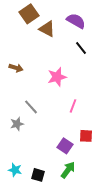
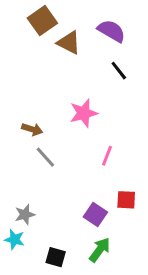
brown arrow: (16, 68) -> (32, 129), moved
gray star: (17, 124) -> (25, 214), moved
cyan star: (15, 170) -> (15, 239), moved

